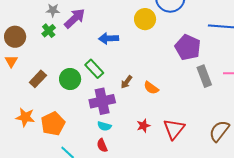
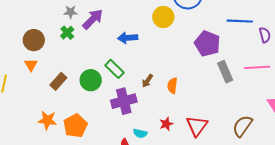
orange semicircle: (151, 88) -> (172, 86), turned 63
cyan semicircle: (104, 126) -> (140, 133), moved

